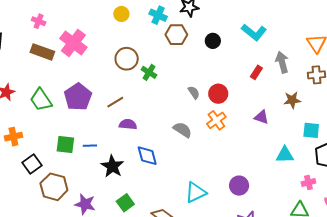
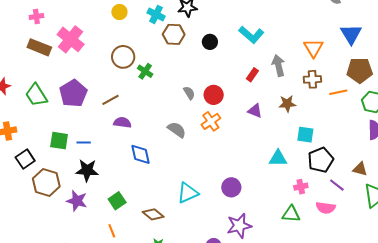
pink cross: (39, 21) -> (36, 16), turned -32
purple triangle: (261, 117) -> (255, 111), moved
black star: (112, 166) -> (87, 170), moved, turned -30

